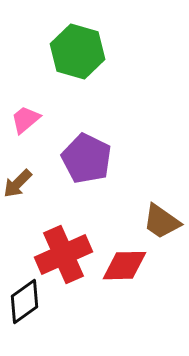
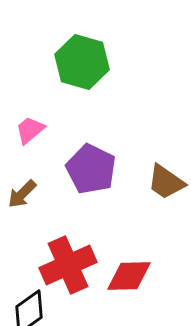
brown trapezoid: (162, 222) -> (166, 182), moved

